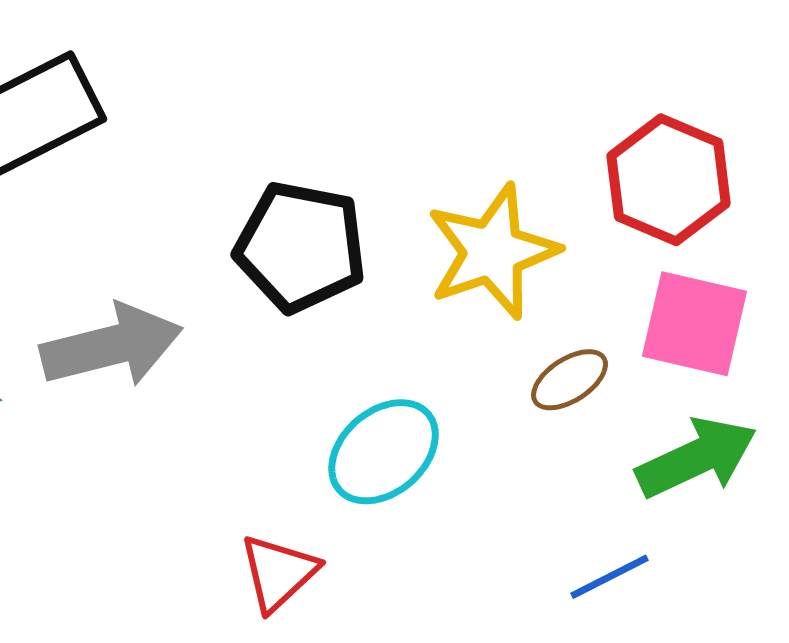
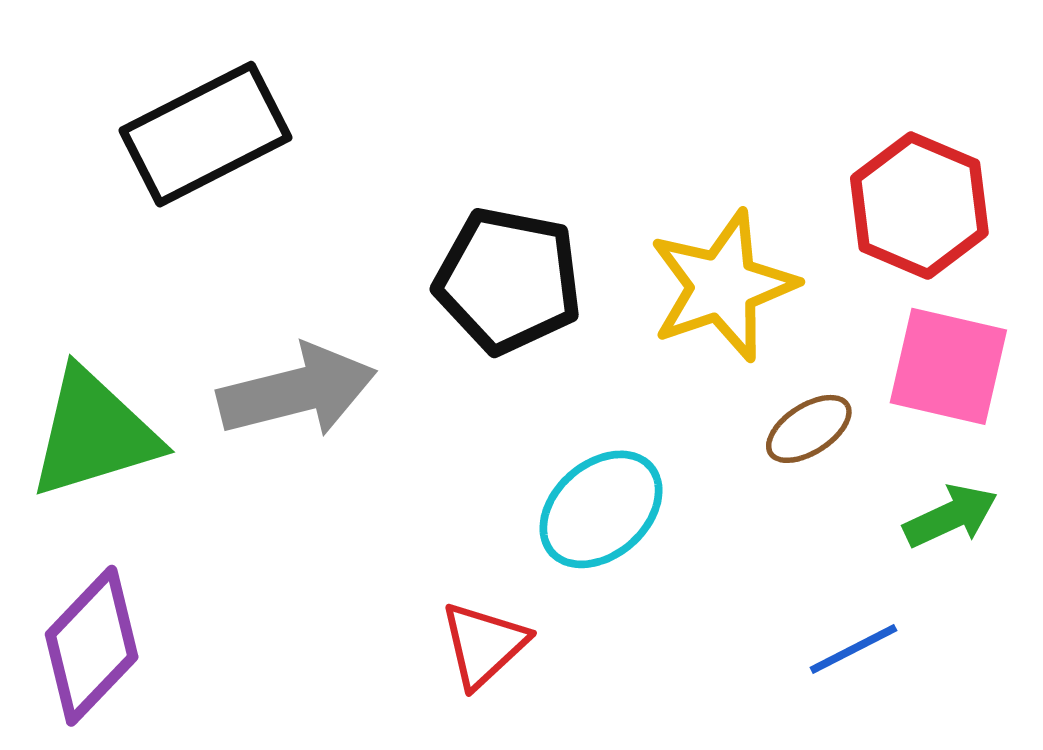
green arrow: (697, 458) -> (951, 516), size x0.7

